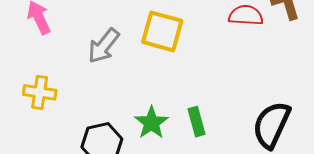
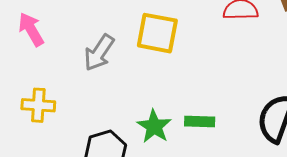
green rectangle: (196, 122) -> (200, 121), turned -68

